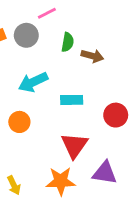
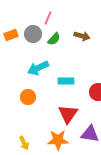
pink line: (47, 13) -> (48, 18), turned -40
green semicircle: (68, 42) -> (54, 39), moved, turned 32
brown arrow: (92, 56) -> (82, 36), moved

